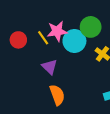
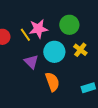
cyan circle: (74, 41) -> (54, 52), moved
orange semicircle: (57, 95) -> (52, 82), moved

